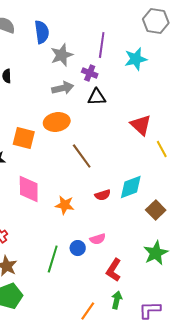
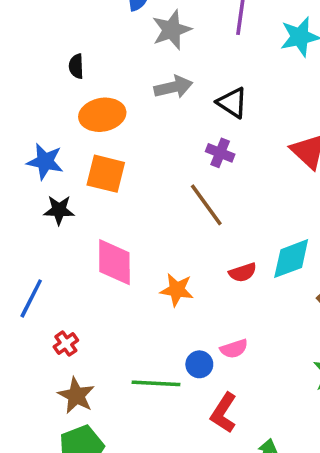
purple cross: (90, 73) -> (220, 153), moved
black triangle: (97, 97) -> (232, 103), turned 36
orange ellipse: (57, 122) -> (102, 115), moved
green line: (53, 259) -> (156, 383), turned 76
red L-shape: (114, 270) -> (224, 413), moved

